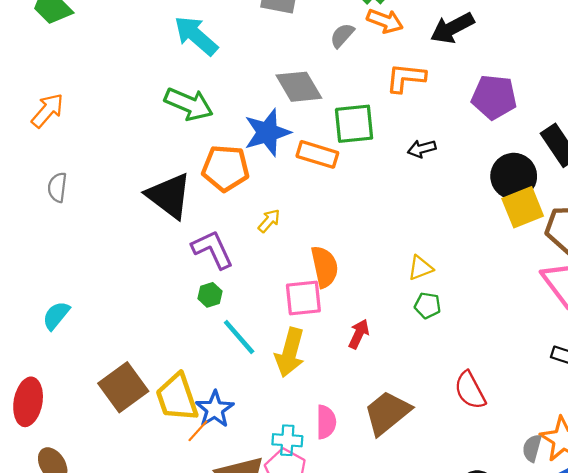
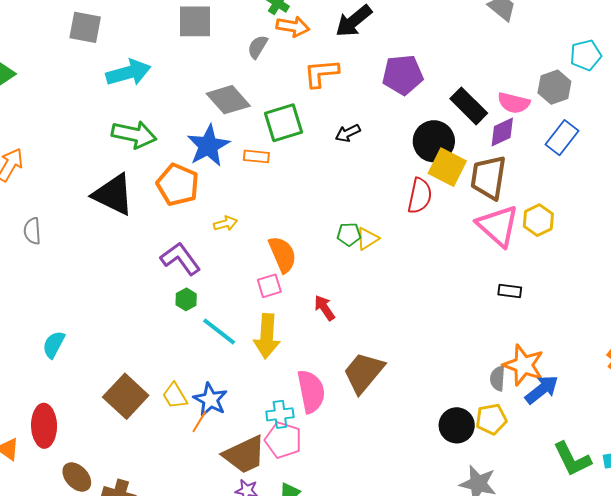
cyan arrow: (196, 36) -> (128, 73), turned 135
orange rectangle: (317, 154) -> (256, 156), size x0.7
orange pentagon: (226, 168) -> (178, 185), turned 30
black triangle: (169, 196) -> (113, 195), moved
yellow square: (523, 207) -> (447, 167), turned -30
yellow arrow: (269, 221) -> (225, 223), turned 45
pink square: (303, 298) -> (269, 286), size x0.7
green pentagon: (428, 305) -> (349, 234), moved
red arrow: (359, 334) -> (324, 308), turned -48
red semicircle: (470, 390) -> (420, 196), moved, turned -129
yellow trapezoid: (177, 397) -> (175, 396), size x0.6
pink semicircle: (326, 422) -> (311, 391), size x1.4

